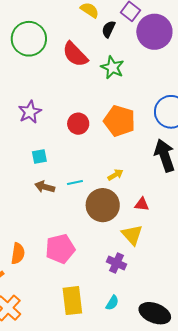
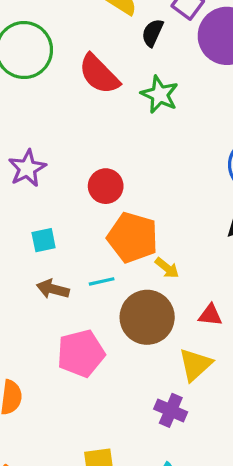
orange pentagon: (119, 121) -> (133, 237), moved
yellow arrow: (115, 175) -> (167, 268), turned 70
yellow triangle: (132, 235) -> (195, 365), turned 30
pink pentagon: (60, 249) -> (81, 353), moved

